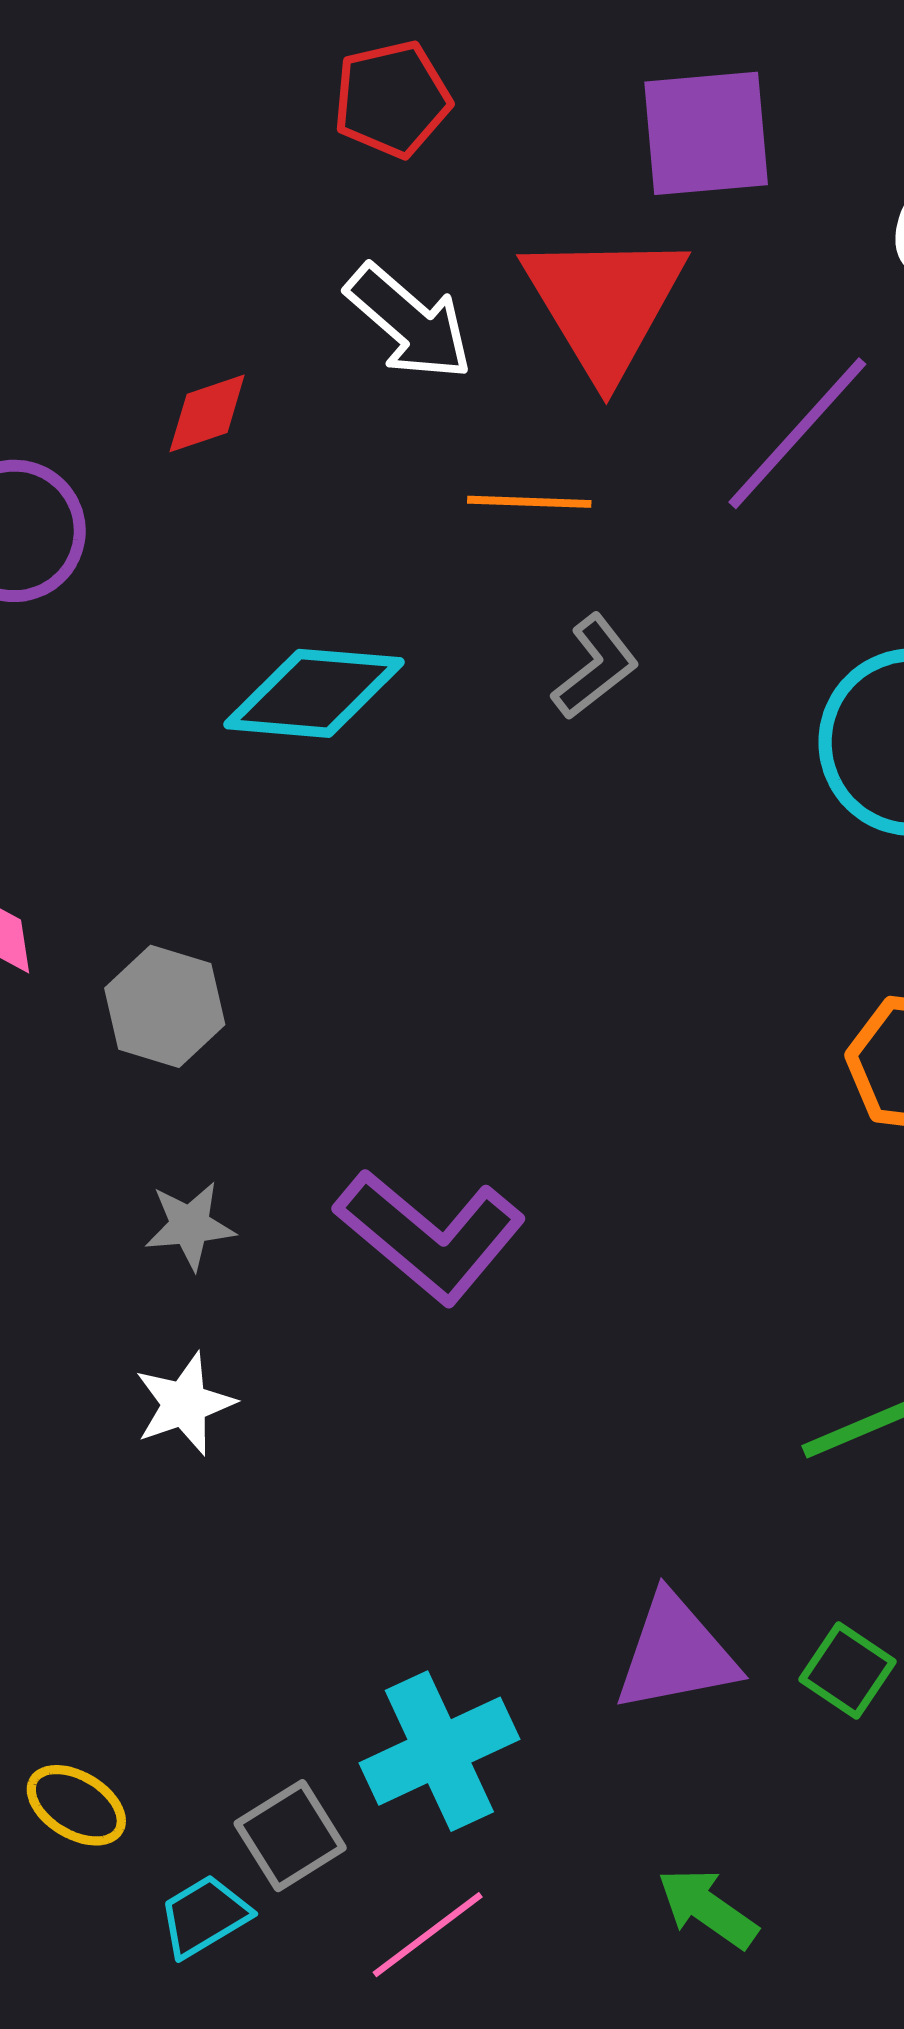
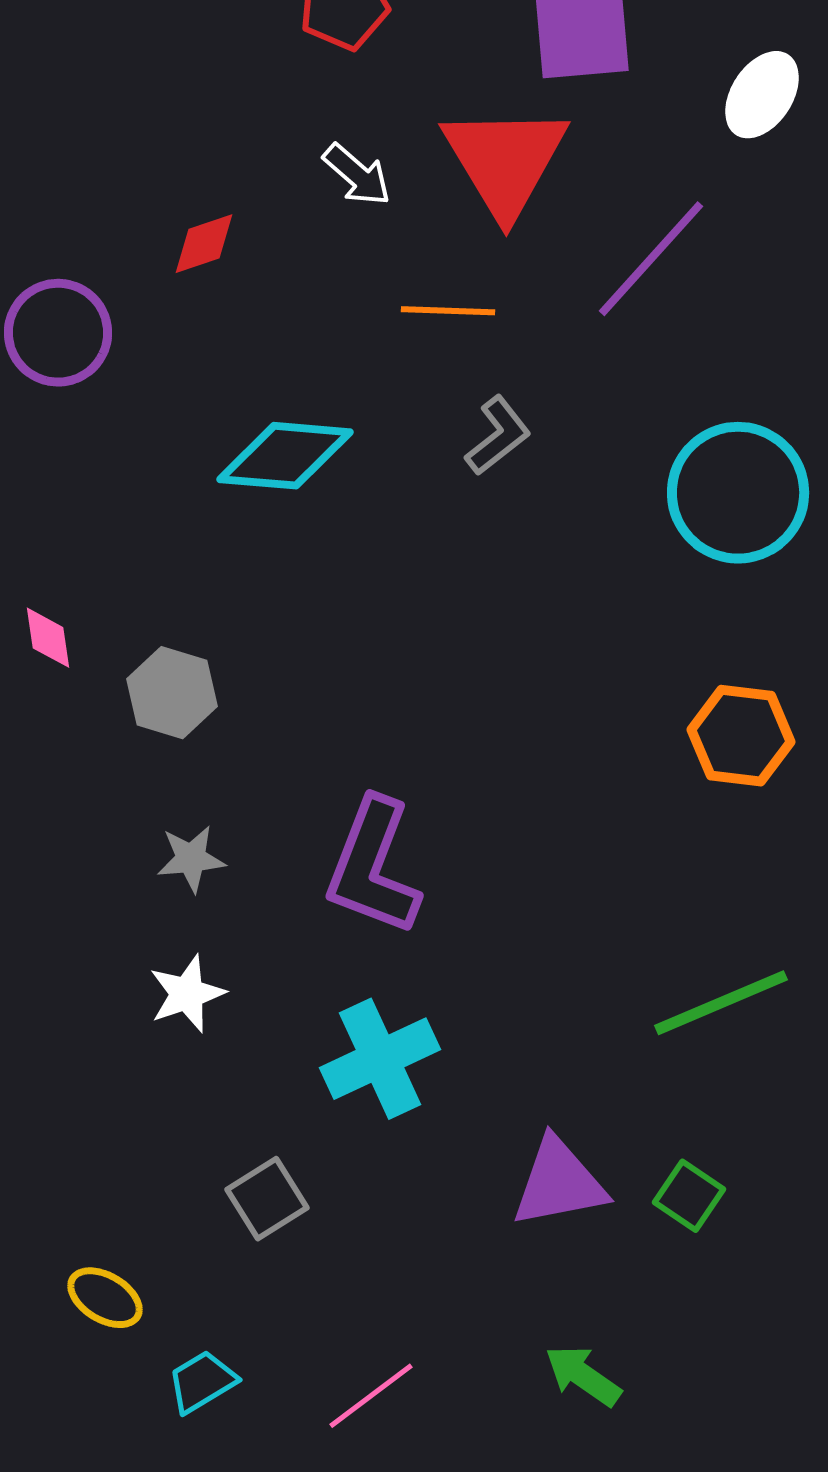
white arrow: (409, 322) -> (357, 175), size x0.7
purple L-shape: (430, 1236) -> (373, 867), turned 71
cyan cross: (439, 1751) -> (380, 1059), moved
gray square: (290, 1836) -> (267, 1199), moved

